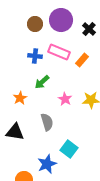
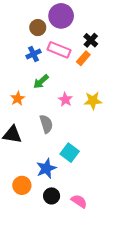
brown circle: (35, 24) -> (38, 28), moved
black cross: (89, 29) -> (91, 40), moved
blue cross: (35, 56) -> (34, 54), turned -32

